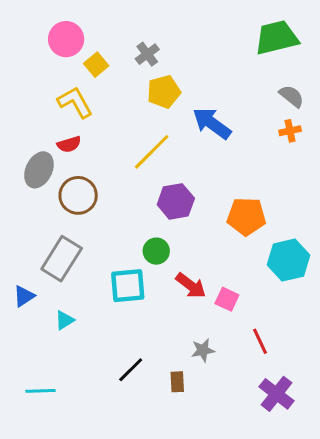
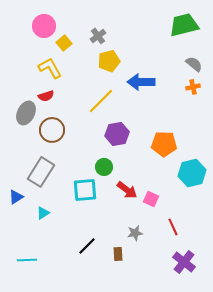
blue arrow: (212, 123) -> (141, 82), turned -36

